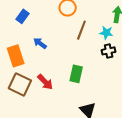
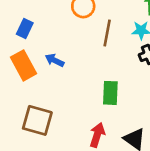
orange rectangle: (16, 56) -> (24, 65), moved
red arrow: (45, 82) -> (97, 135), moved, turned -108

